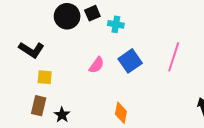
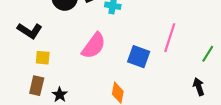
blue square: (130, 61) -> (139, 57), moved, turned -35
pink semicircle: (97, 65) -> (94, 46), size x1.6

